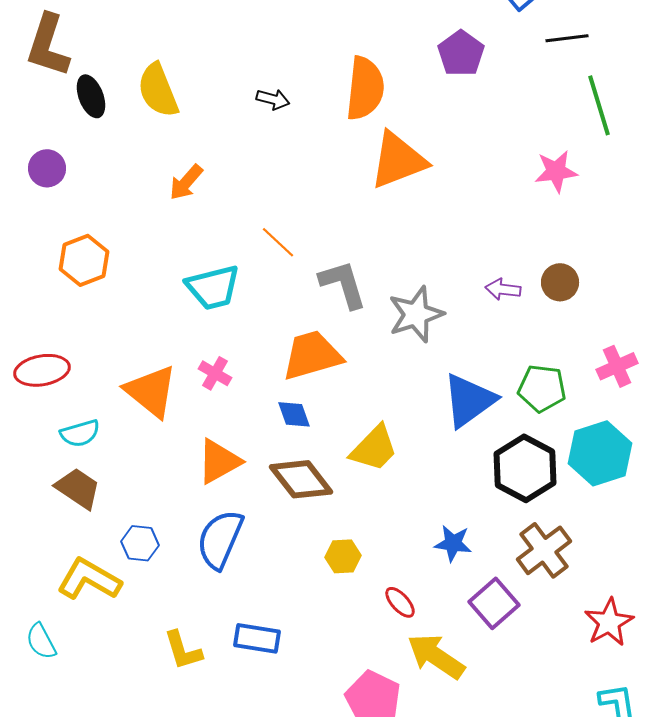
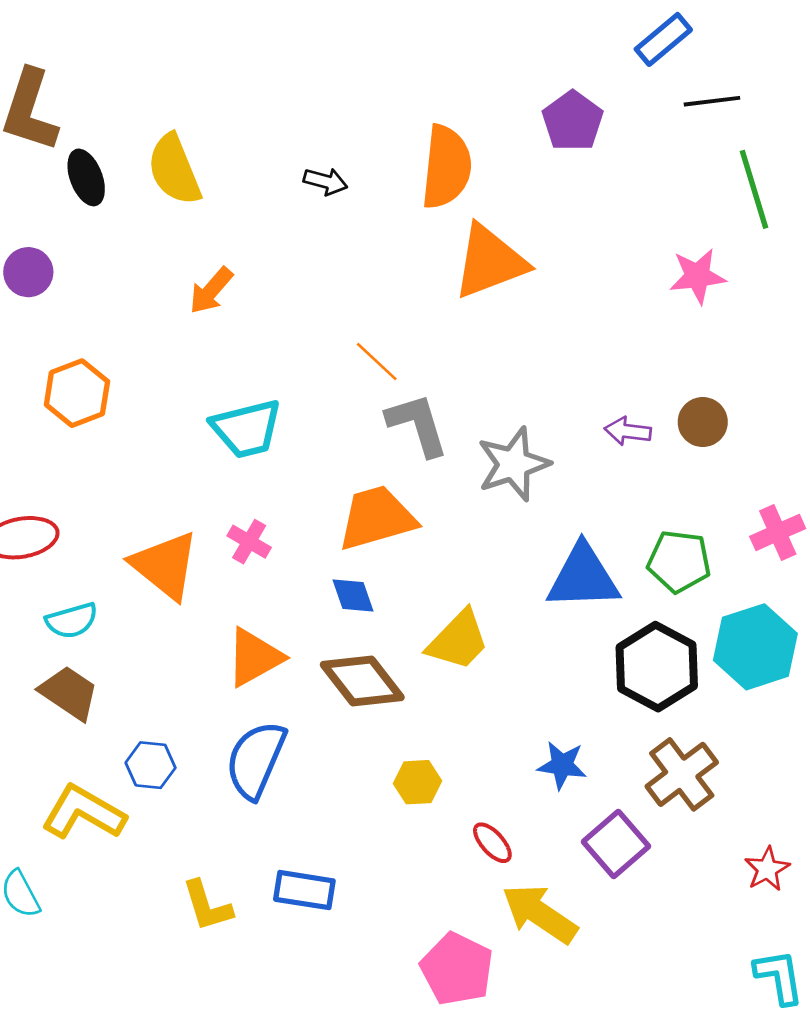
orange line: (278, 242) -> (377, 362), moved
blue triangle: (469, 400) -> (583, 577), turned 34
red star: (609, 622) -> (767, 869), size x0.7

